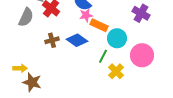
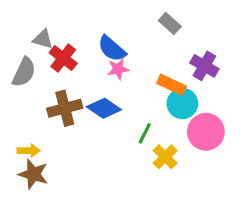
orange rectangle: (99, 25) -> (171, 85), moved
cyan circle: (117, 38) -> (182, 104), moved
brown cross: (52, 40) -> (65, 108), size x1.5
yellow arrow: (20, 68) -> (29, 151), moved

